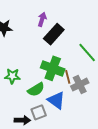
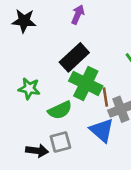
black rectangle: (54, 34) -> (74, 57), moved
blue triangle: (56, 100) -> (102, 130), moved

